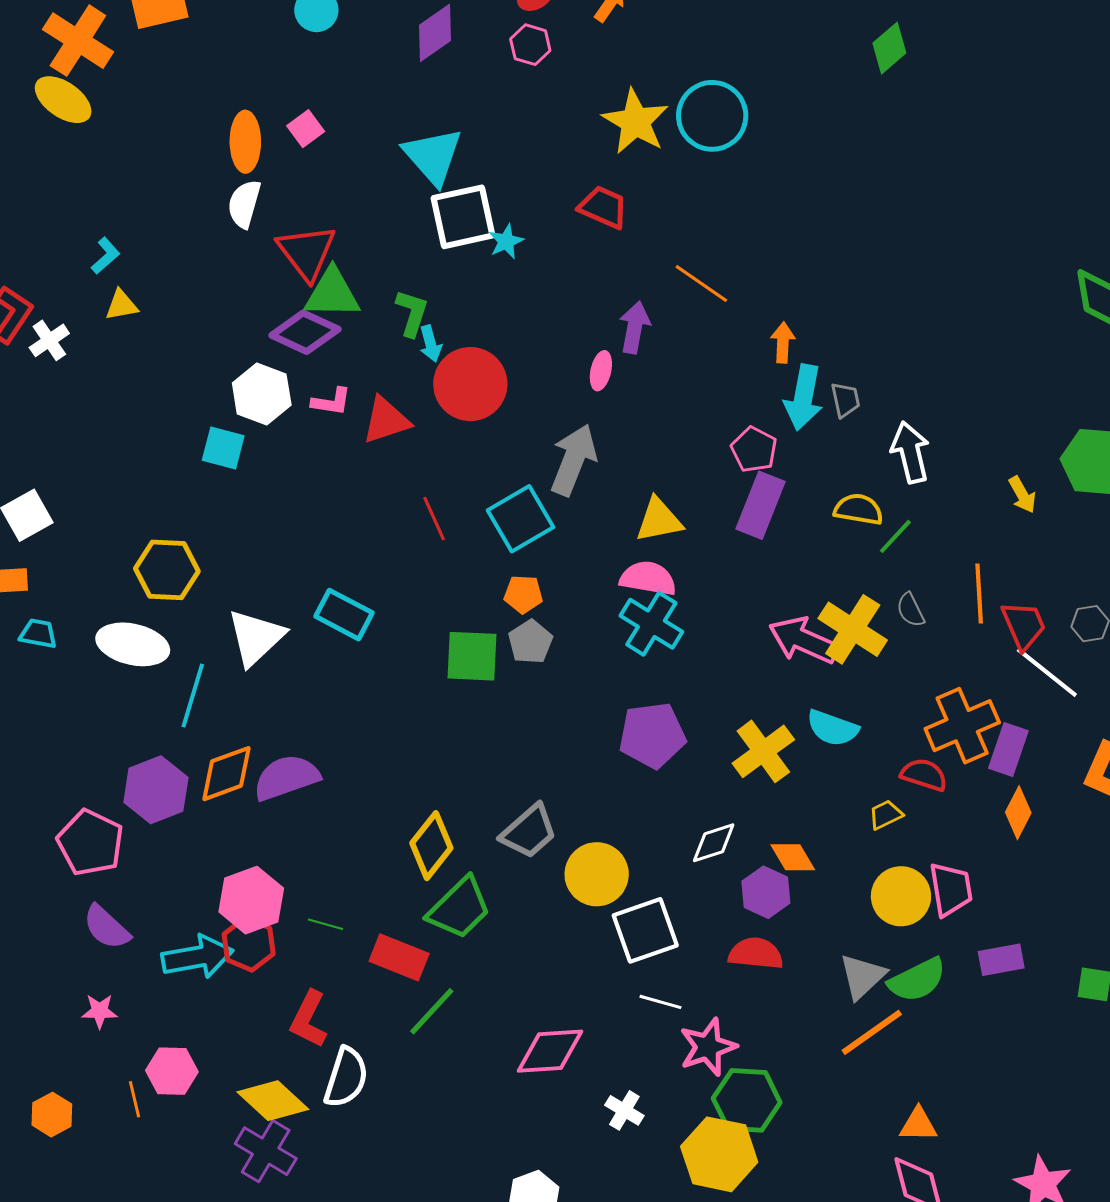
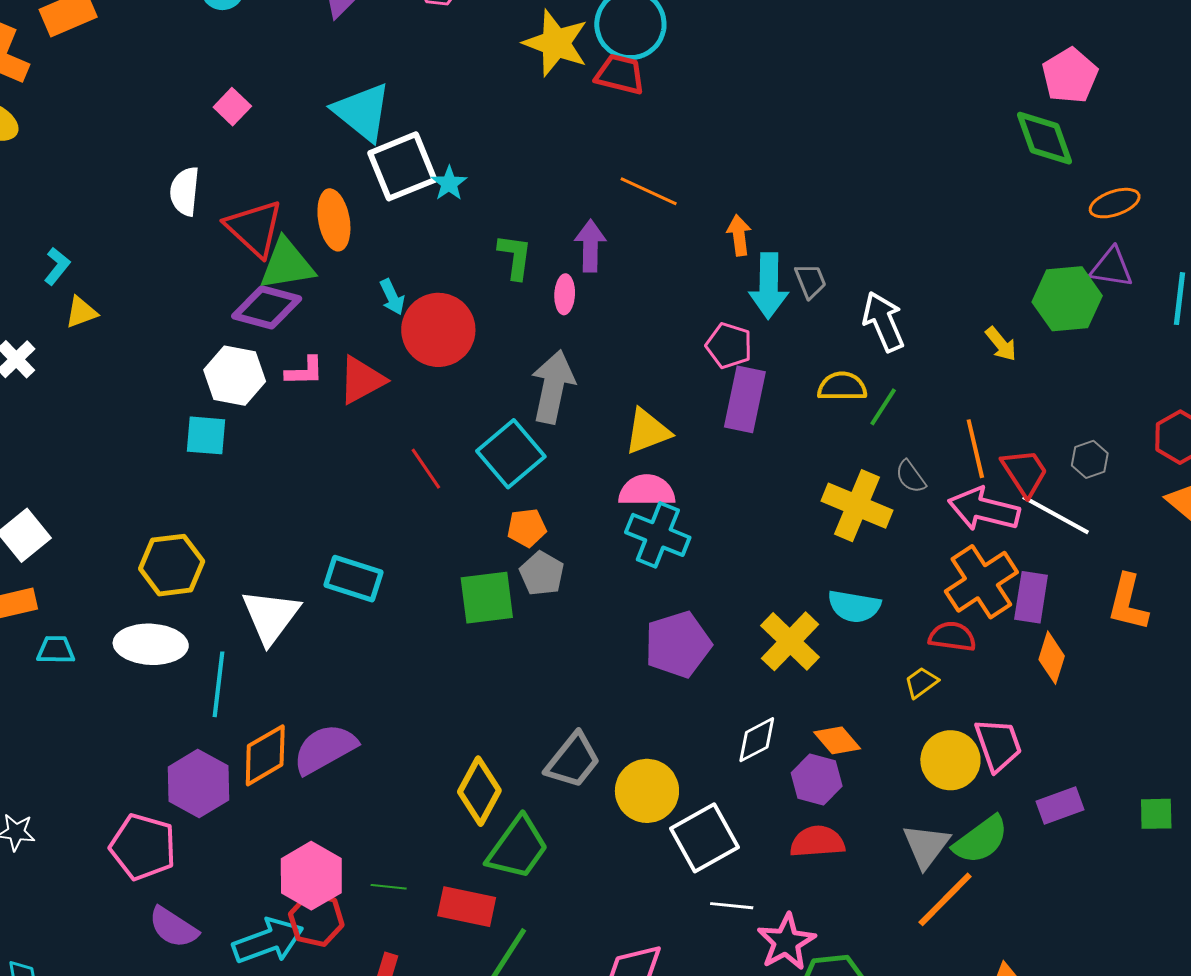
orange ellipse: (245, 142) -> (334, 220), moved
red trapezoid: (603, 207) -> (620, 74), moved
green L-shape: (412, 313) -> (515, 257), moved
pink arrow: (804, 640) -> (984, 509), moved

